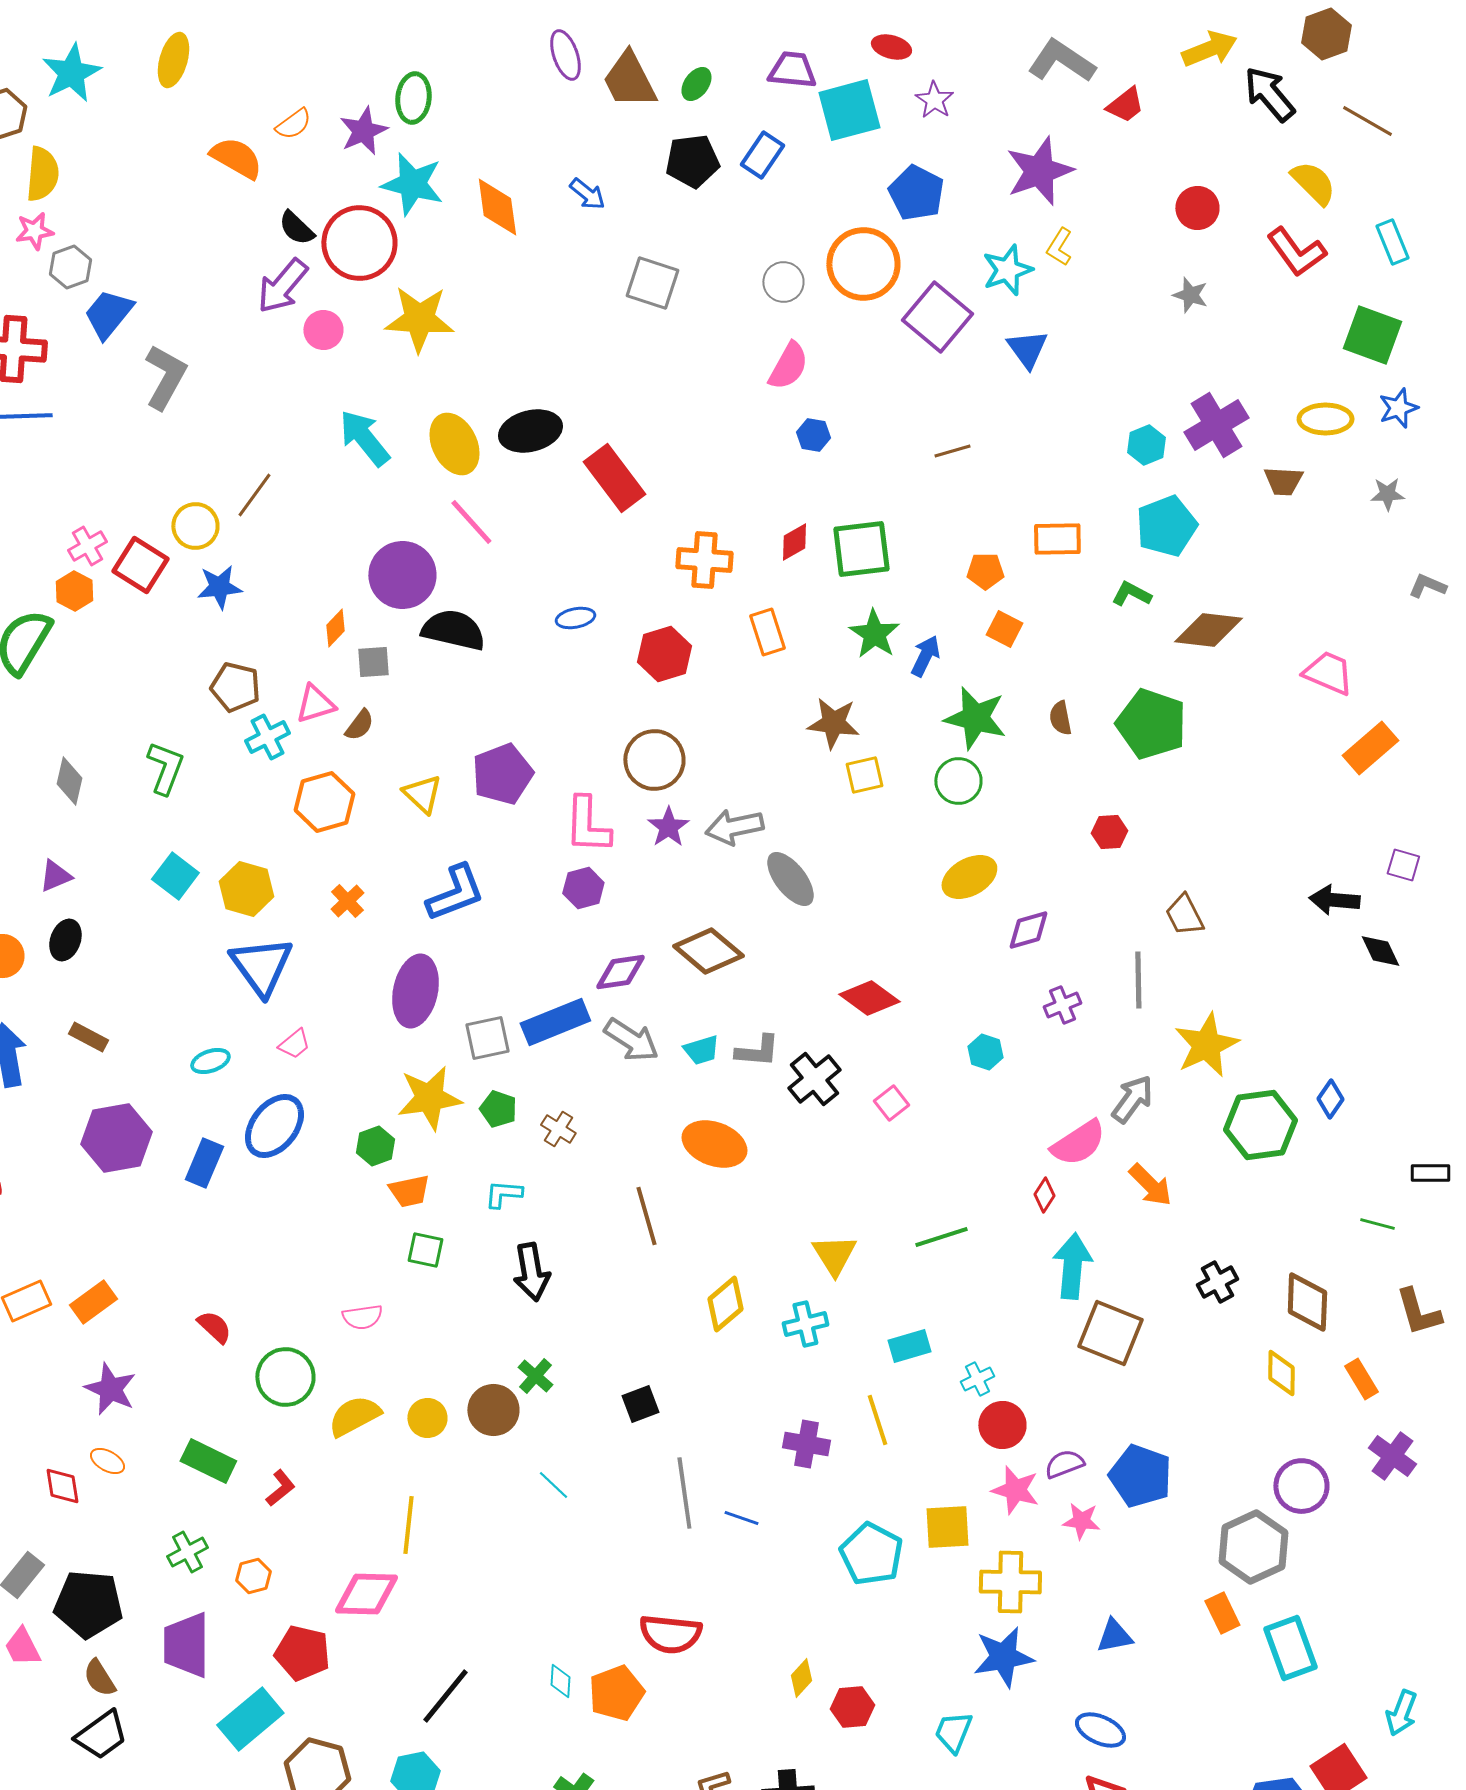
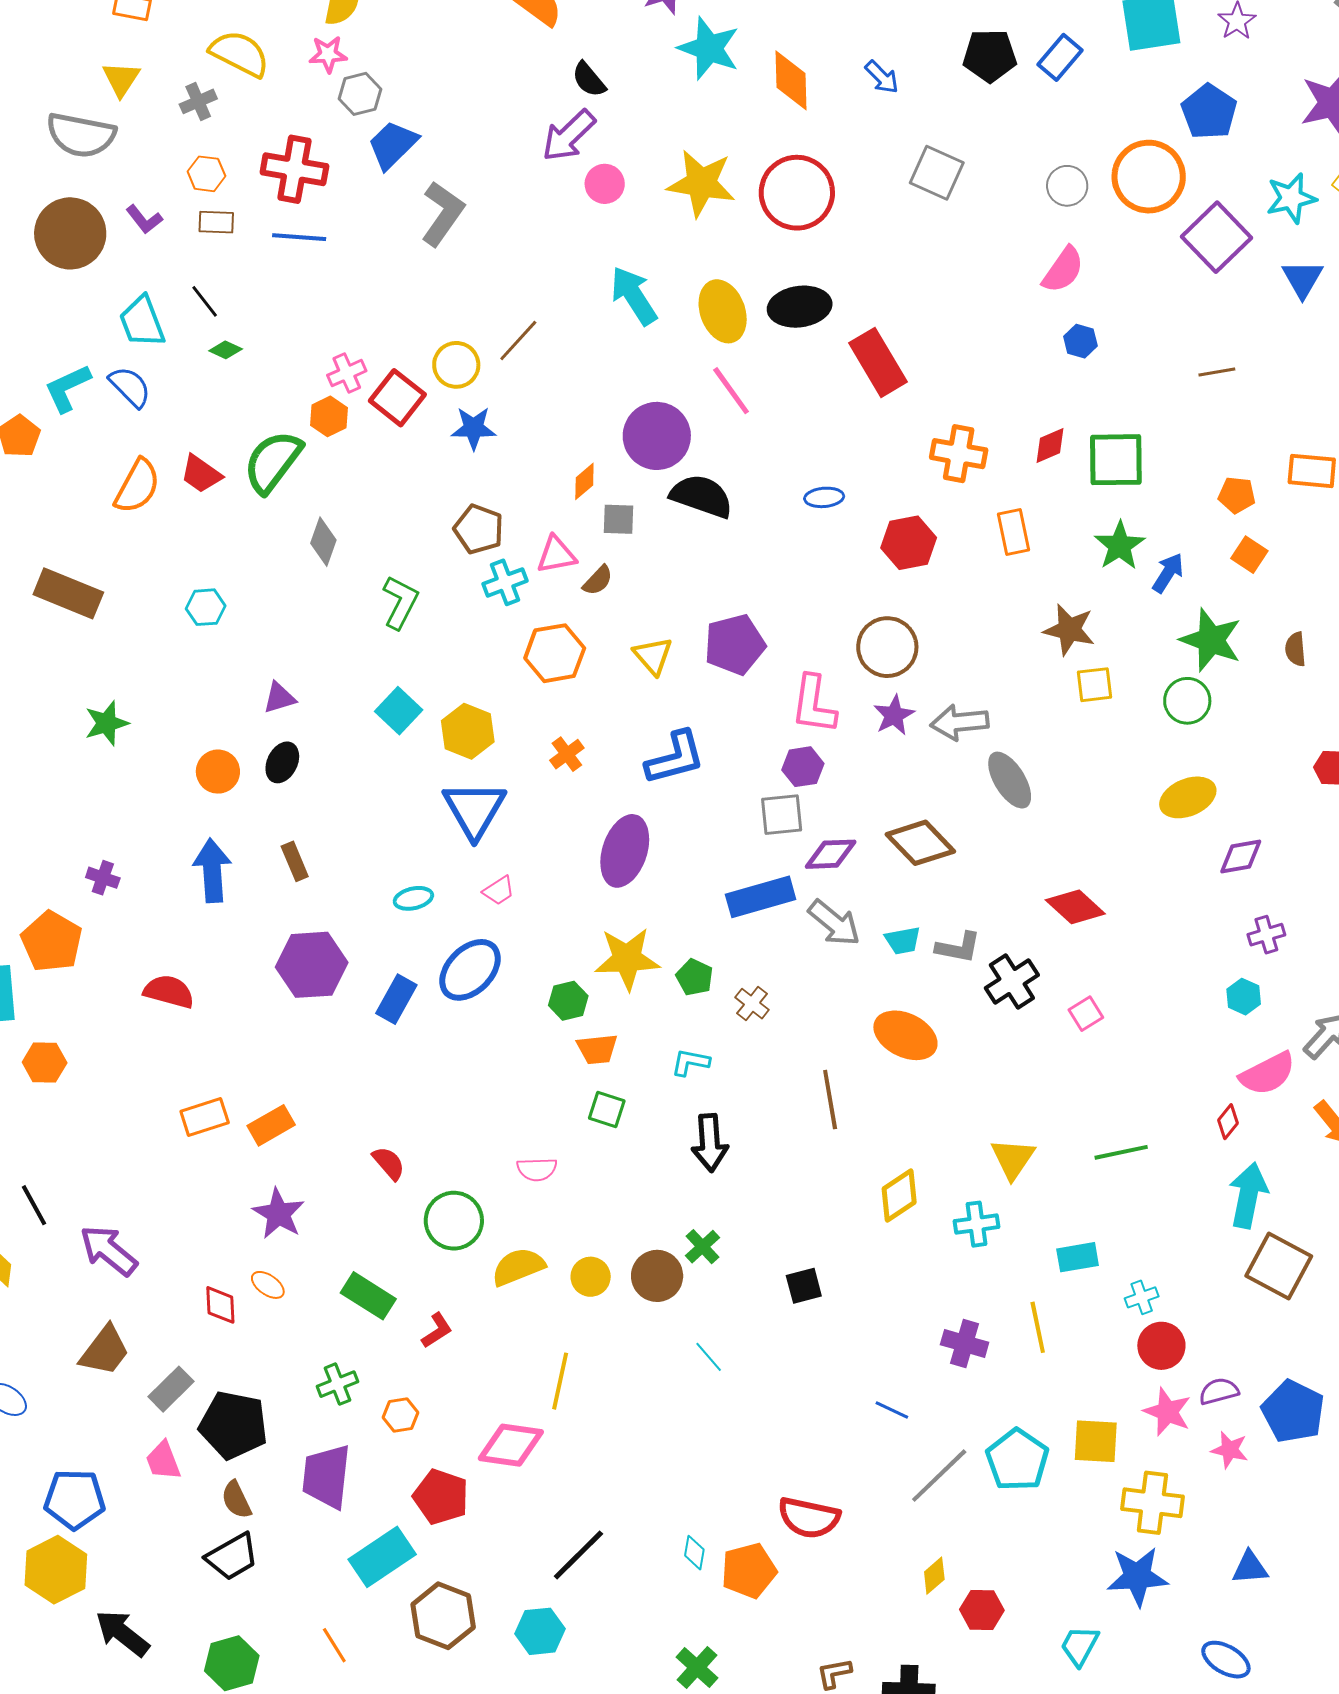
red circle: (359, 243) -> (797, 193), moved
gray diamond: (69, 781) -> (323, 542), moved
brown rectangle: (88, 1037) -> (295, 861), turned 33
gray square: (487, 1038) -> (782, 815), moved
cyan hexagon: (985, 1052) -> (1244, 997), moved
gray line: (684, 1493) -> (939, 1476), moved, turned 48

